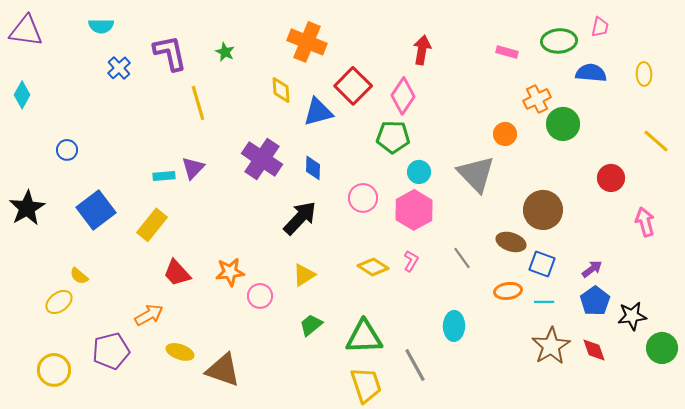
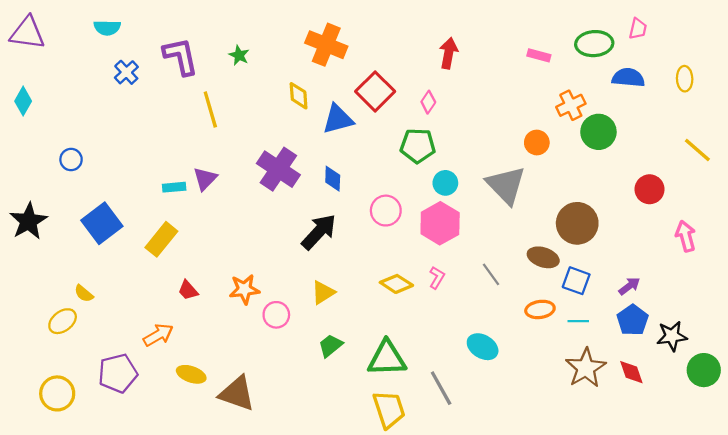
pink diamond: (403, 96) -> (428, 102), size x0.6
red trapezoid: (177, 273) -> (188, 290), size x0.7
cyan ellipse: (454, 326) -> (483, 347), turned -60

